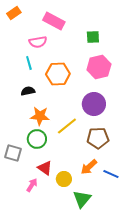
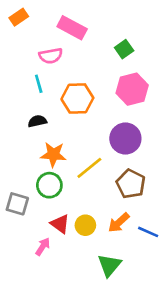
green square: (93, 37) -> (124, 49), turned -32
brown pentagon: (98, 138) -> (131, 184), turned 30
yellow circle: (64, 179) -> (85, 225), moved

